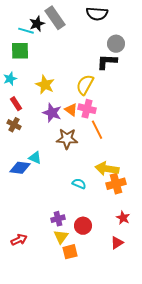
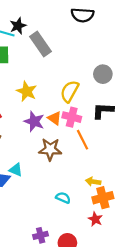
gray rectangle: (55, 18) -> (41, 44), moved
gray circle: (116, 44) -> (103, 74), moved
black L-shape: (107, 62) -> (103, 111), moved
yellow arrow: (107, 169) -> (93, 182), size x0.6
red star: (123, 218) -> (95, 219), moved

